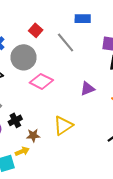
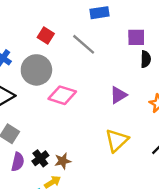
black cross: (15, 120) -> (40, 158), moved
yellow triangle: (63, 126) -> (117, 140), moved

